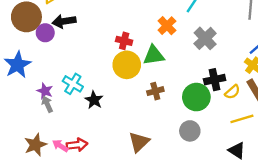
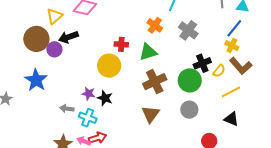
yellow circle: (127, 65) -> (109, 66), moved
cyan cross: (73, 84) -> (88, 118), moved
purple star: (45, 91) -> (89, 94), moved
brown cross: (155, 91) -> (155, 82), size x1.6
gray arrow: (47, 104) -> (67, 108), turned -48
brown triangle: (139, 142) -> (151, 114), moved

